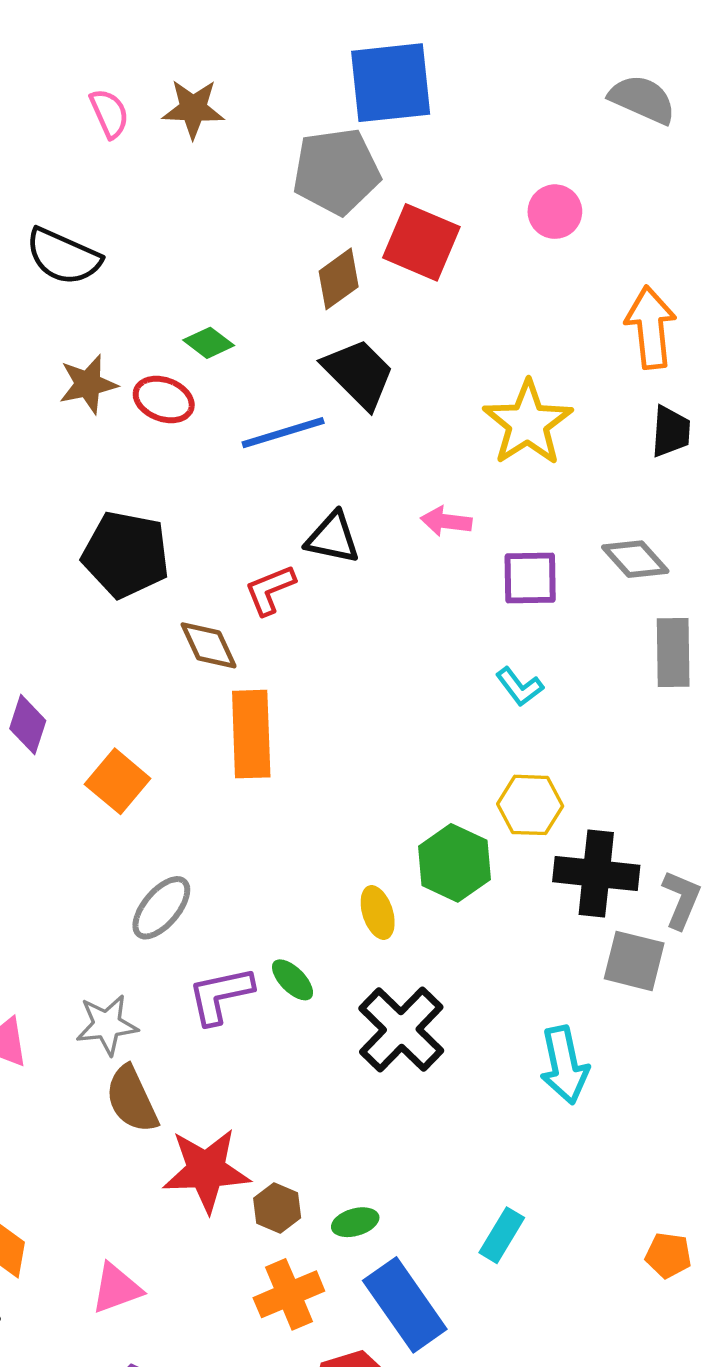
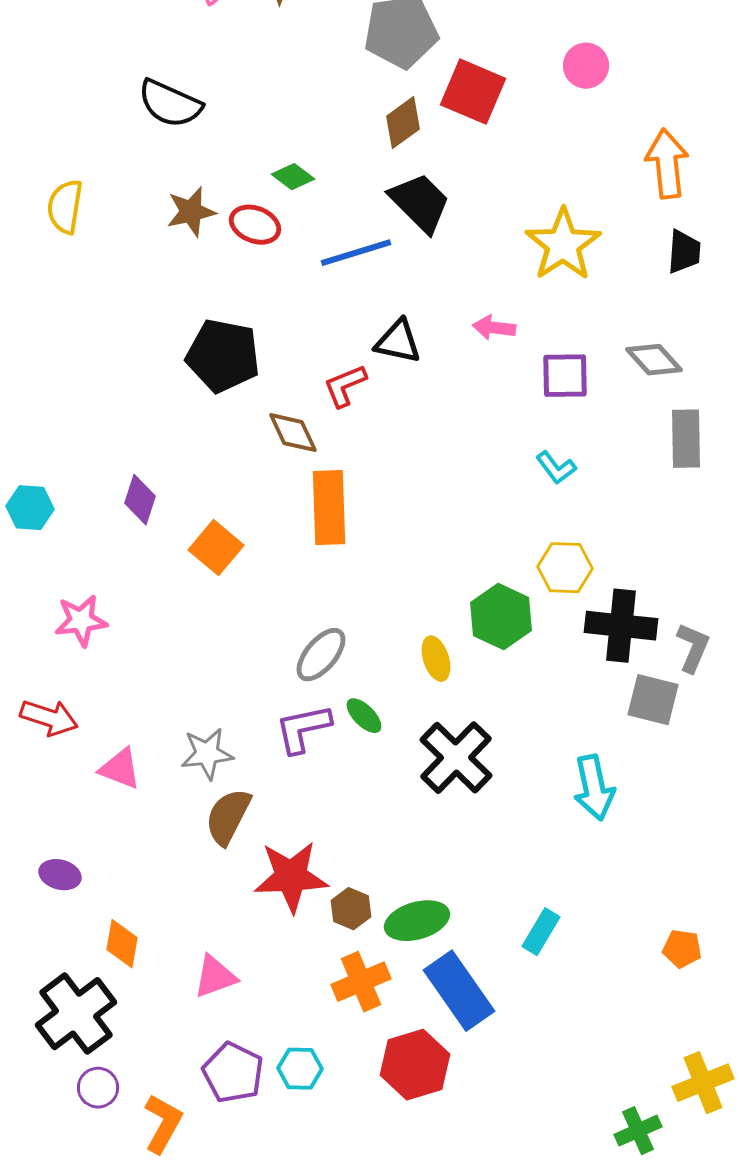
gray ellipse: (161, 908) -> (321, 655), moved
brown semicircle: (132, 1099) -> (228, 817), turned 52
green ellipse: (355, 1222) -> (417, 921), size x1.6

